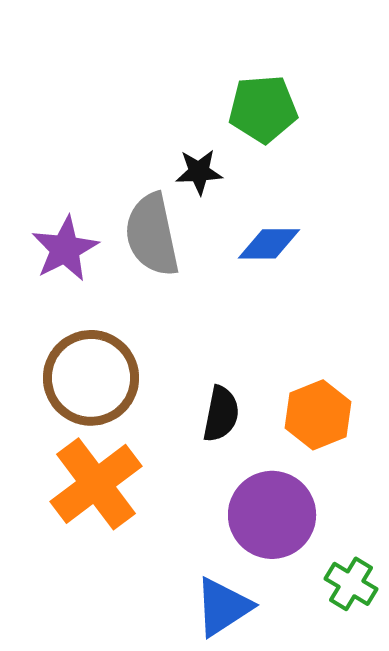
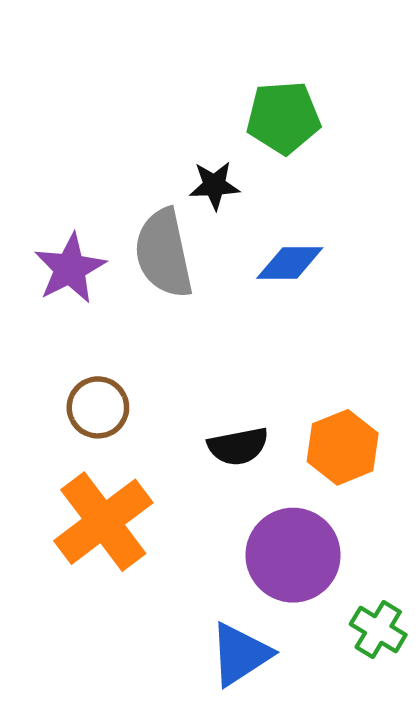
brown circle: (91, 378) -> (98, 407), size x0.6
black semicircle: (221, 414) -> (238, 446), turned 68

